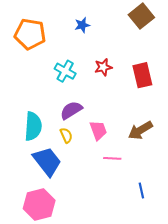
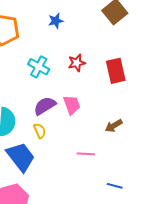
pink trapezoid: (98, 130) -> (72, 105), moved
brown arrow: (140, 130) -> (114, 126), size x0.7
blue line: (141, 190) -> (115, 186), turned -63

